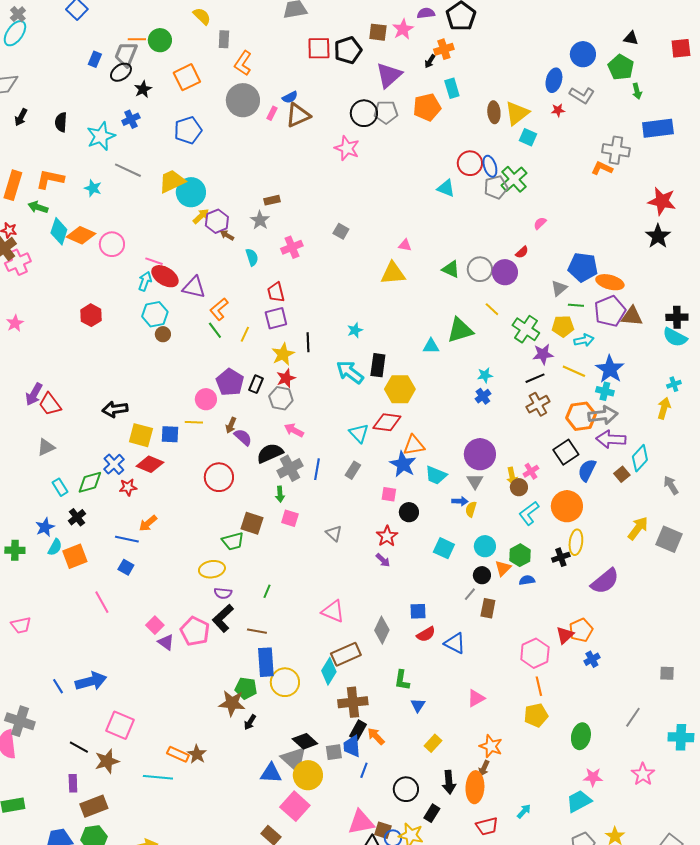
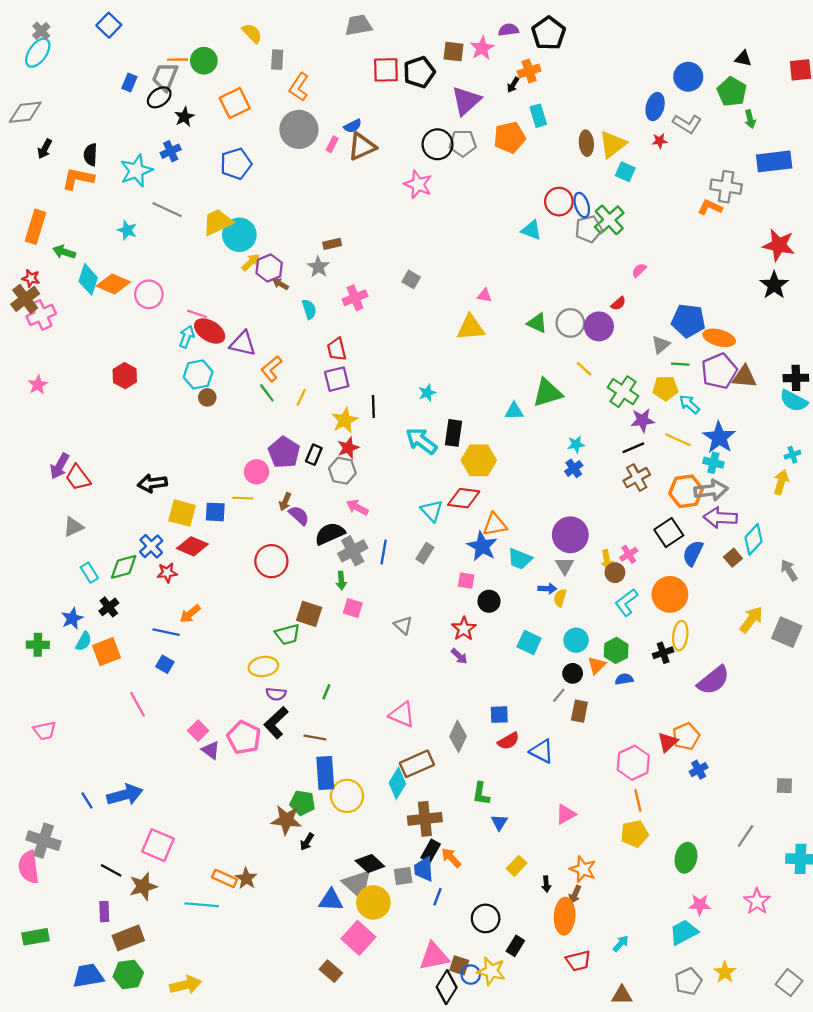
orange L-shape: (50, 179) -> (78, 179), moved
cyan arrow: (584, 340) -> (689, 404), turned -126
black arrow: (449, 782) -> (546, 884), moved, size x0.6

